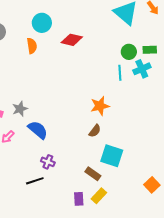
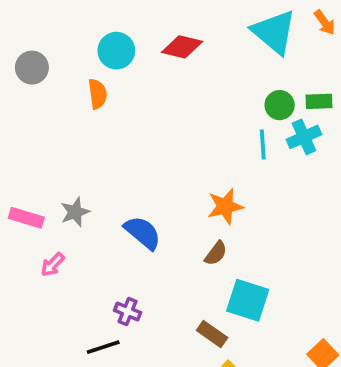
red diamond: (72, 40) -> (182, 47), moved
blue semicircle: (38, 130) -> (143, 233), moved

